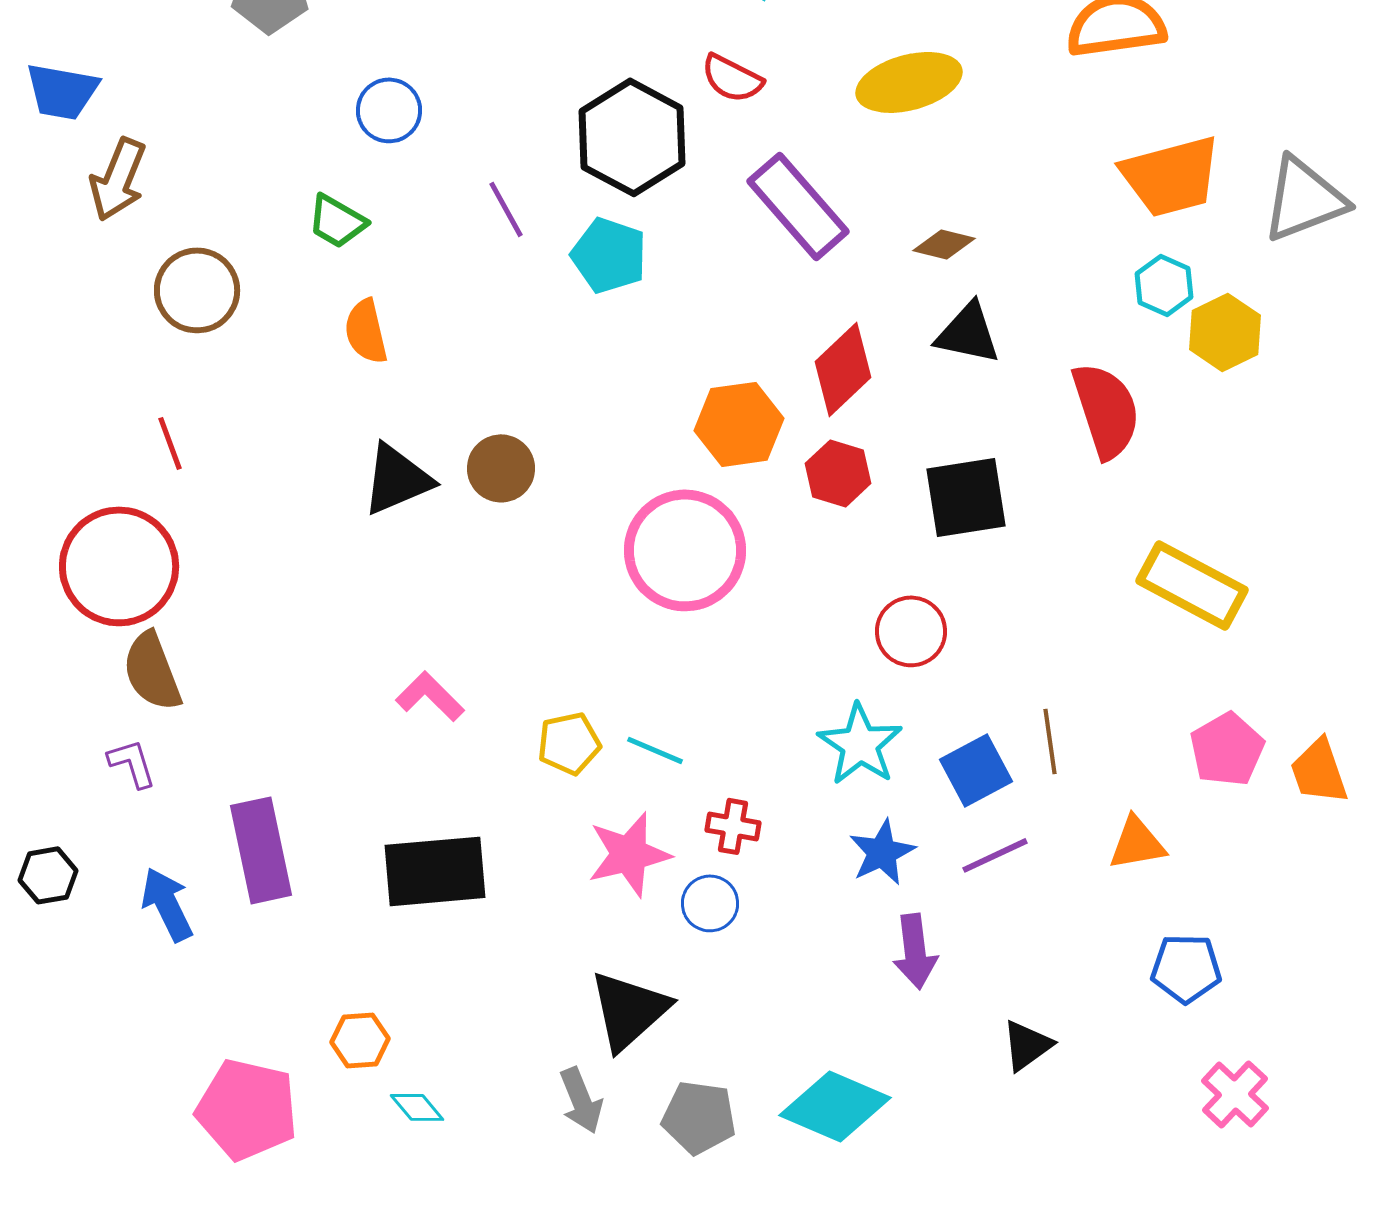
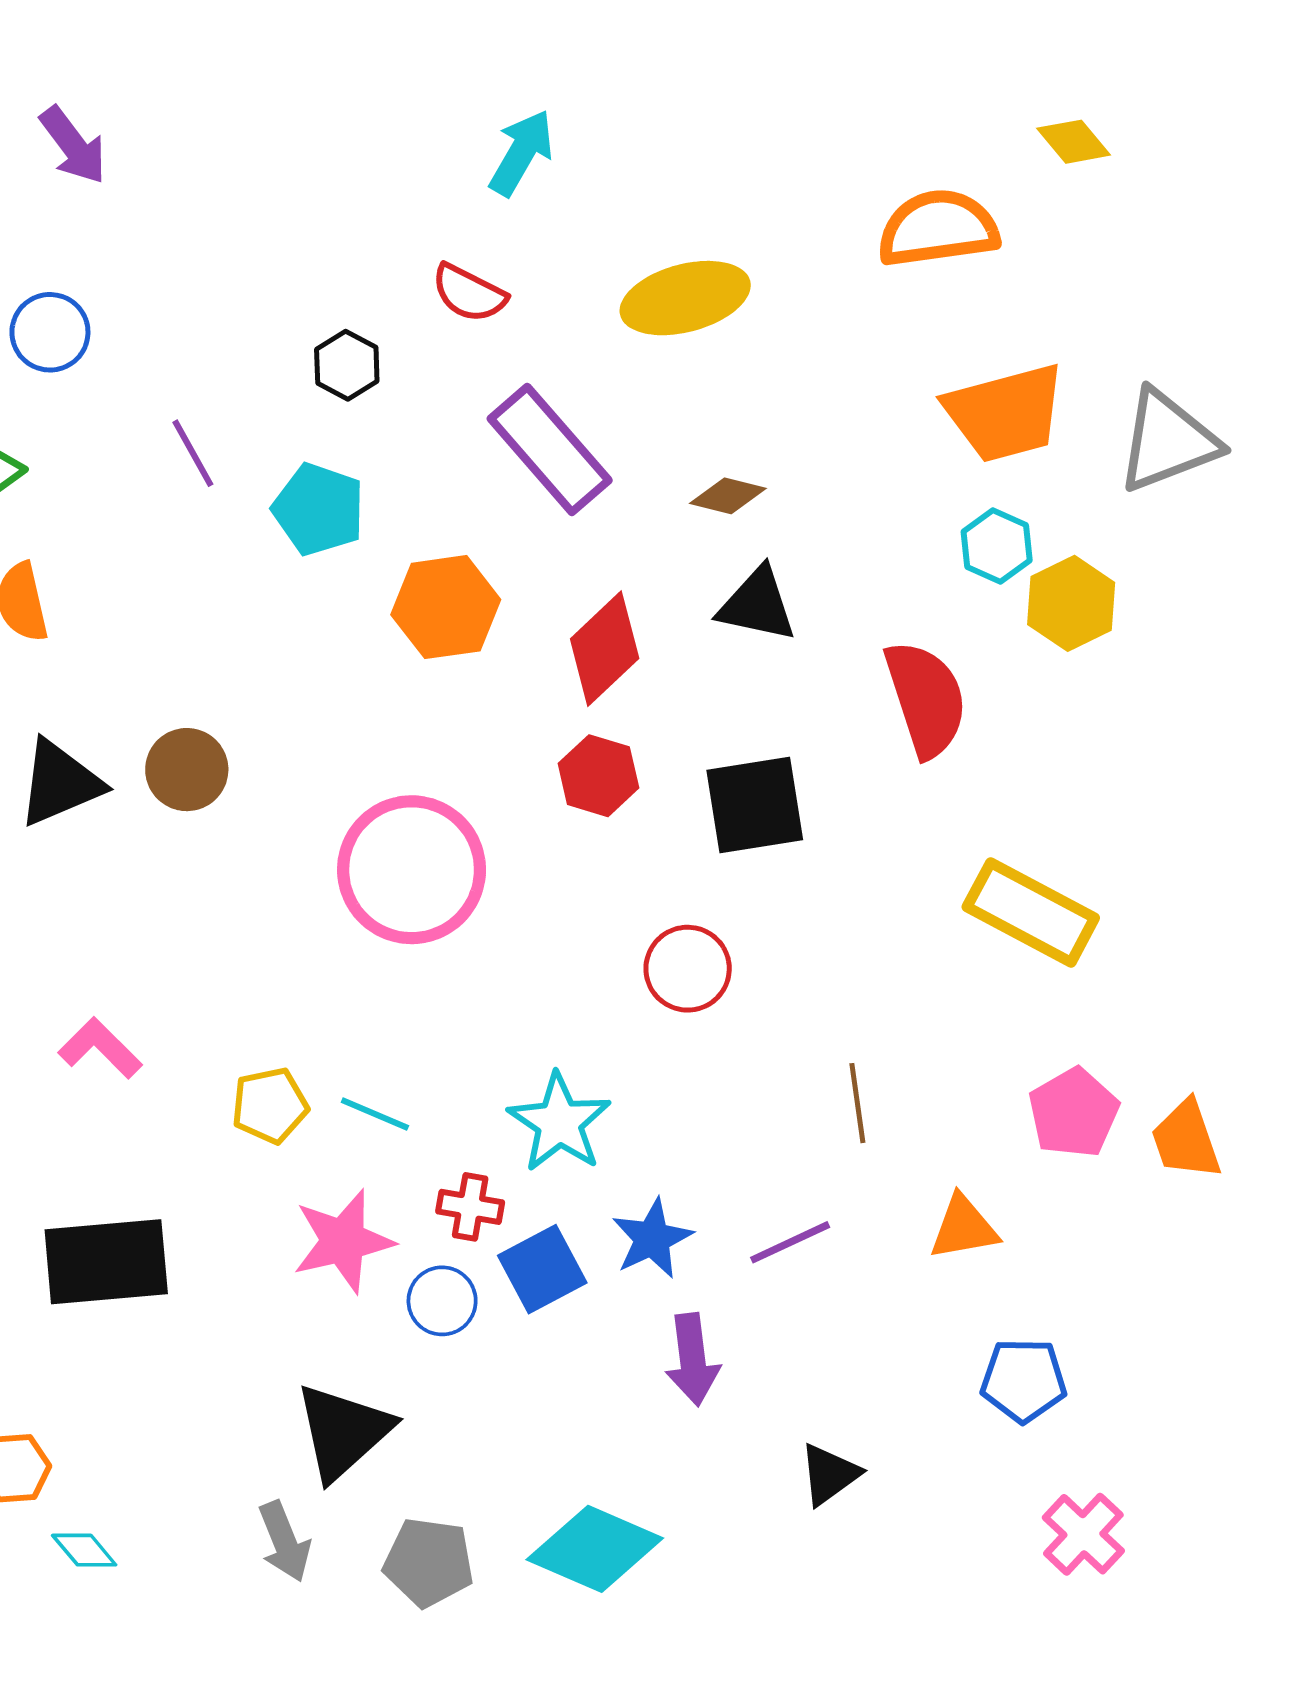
black hexagon: (632, 137) -> (347, 365), size x0.5
orange hexagon: (739, 424) -> (446, 607), moved
cyan star: (860, 744) -> (559, 1123), moved
blue square: (976, 770) -> (542, 1269), moved

